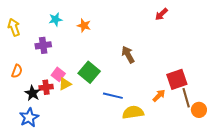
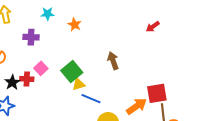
yellow triangle: (65, 84) -> (78, 84), moved
orange arrow: (159, 96) -> (136, 106), size x1.5

